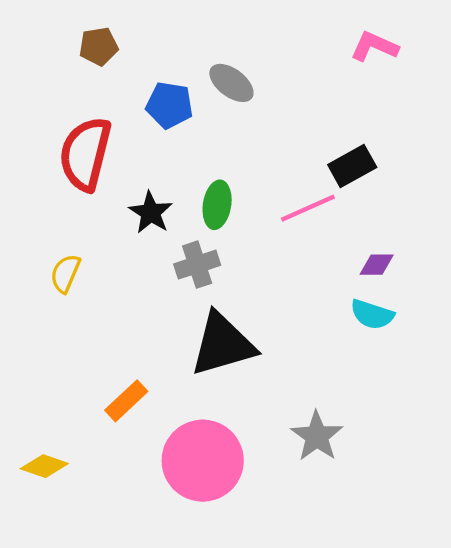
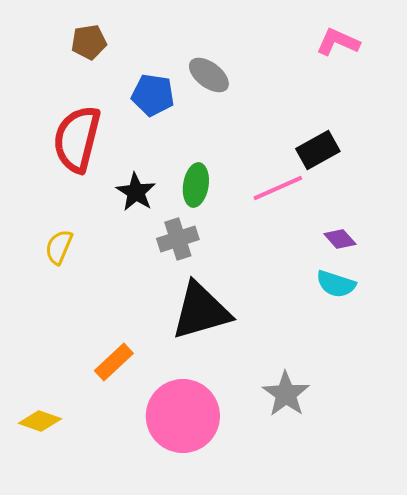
purple diamond: (377, 265) -> (340, 239), turned 48

